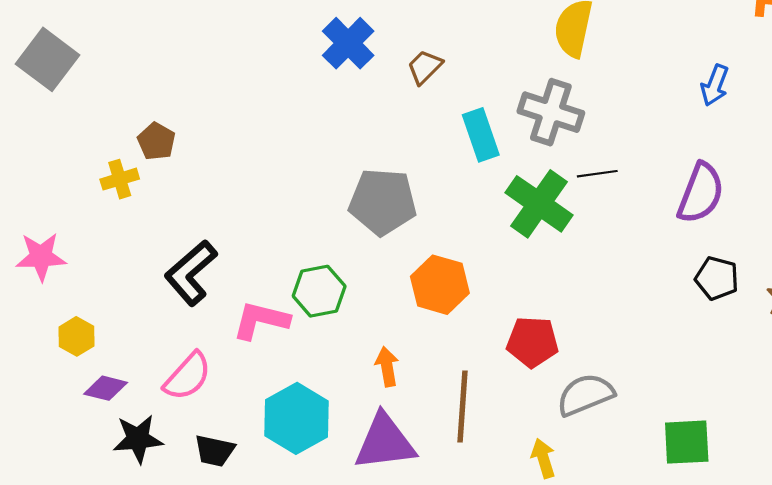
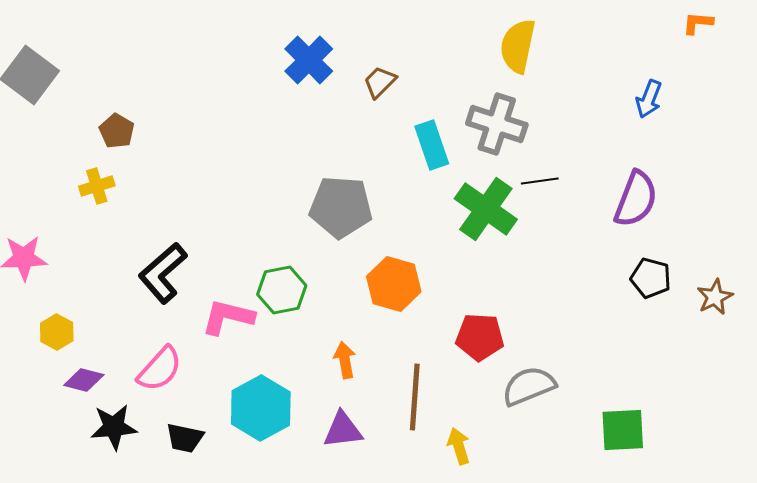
brown pentagon: (156, 141) -> (117, 131), moved
purple triangle: (385, 442) -> (343, 430), size x0.7
yellow arrow: (543, 458) -> (459, 446), moved

